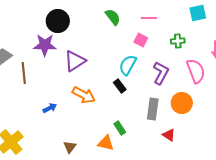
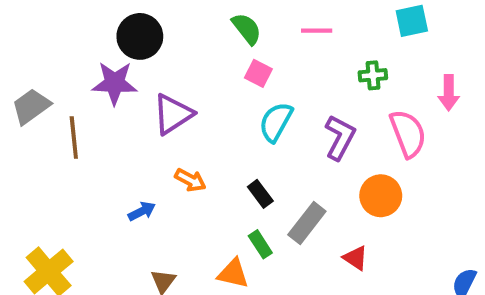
pink square: (141, 40) -> (258, 73), moved
black rectangle: (120, 86) -> (260, 194), moved
orange arrow: (84, 95) -> (190, 180), size x0.7
blue arrow: (50, 108) -> (142, 211), moved
gray rectangle: (153, 109) -> (307, 223), moved, turned 30

